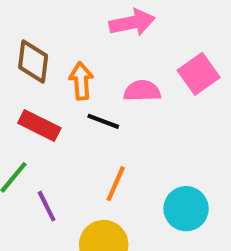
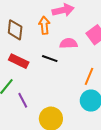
orange arrow: (81, 81) -> (44, 25), moved
orange line: (116, 184) -> (89, 76), moved

